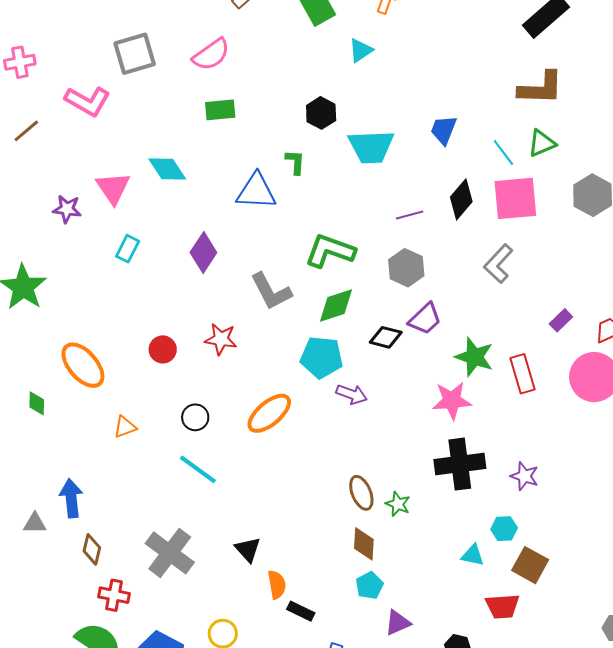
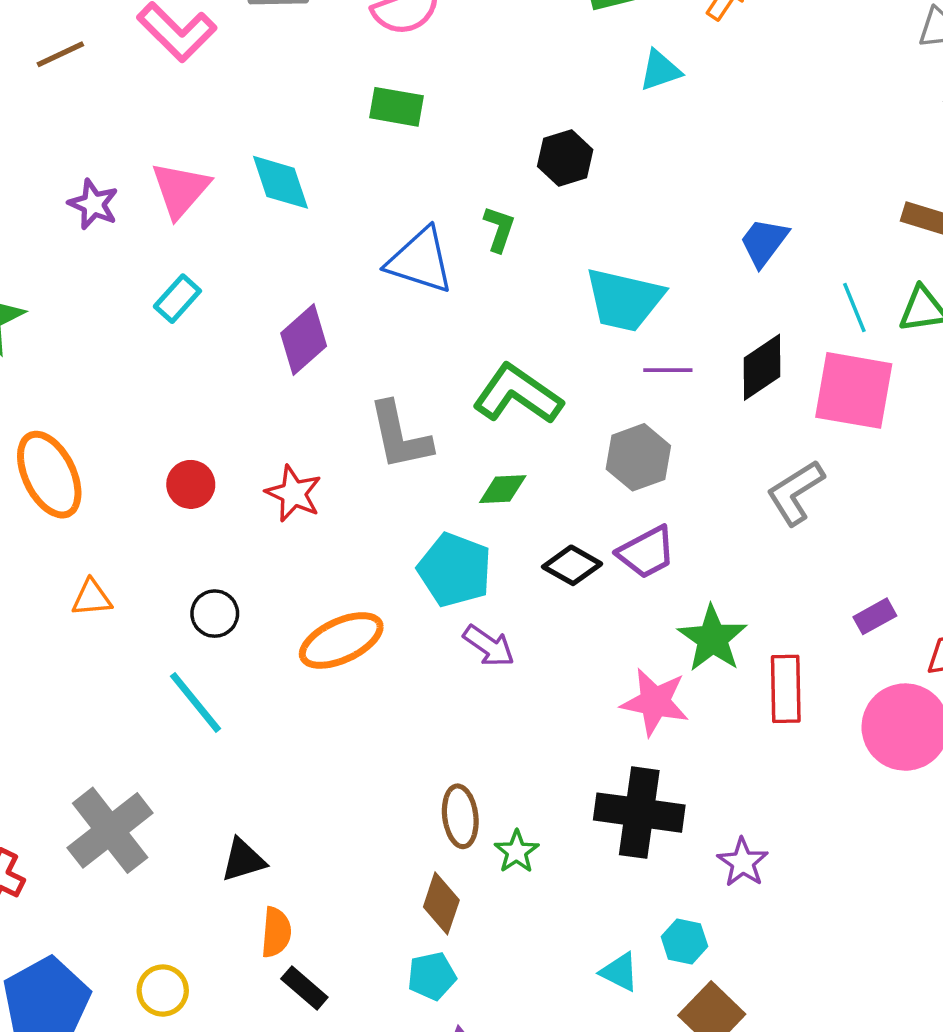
cyan trapezoid: (371, 147) -> (624, 300), moved
green diamond: (336, 305) -> (503, 489), size x0.7
black triangle: (248, 549) -> (243, 860), turned 40

